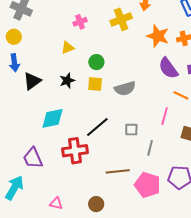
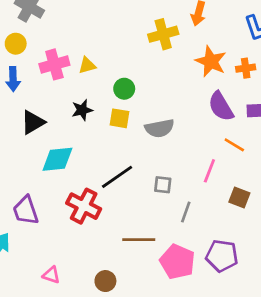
pink cross: (80, 22) -> (54, 64), moved, size x1.5
black triangle: (32, 81) -> (33, 122), moved
red cross: (75, 151) -> (84, 206), turned 30

